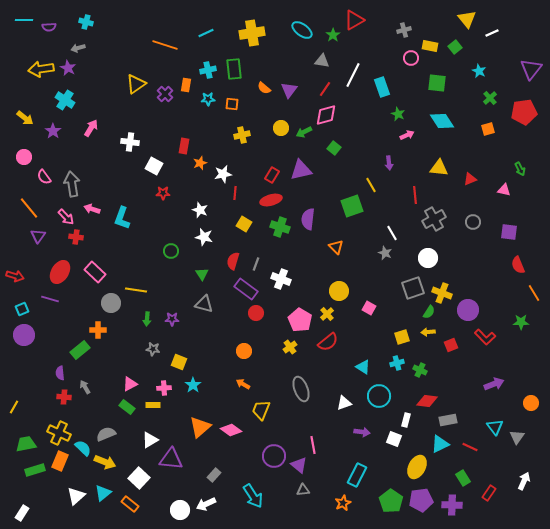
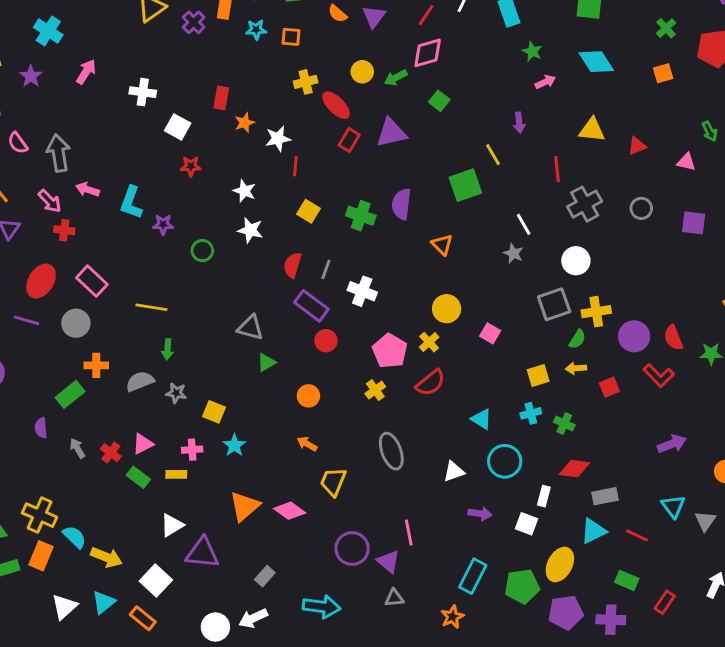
red ellipse: (271, 200) -> (336, 105), moved, turned 60
red semicircle: (518, 265) -> (673, 338), moved
green triangle: (202, 274) -> (266, 362), moved, turned 32
yellow cross: (442, 293) -> (596, 312), turned -30
gray circle: (111, 303) -> (76, 323), moved
purple star: (172, 319) -> (163, 224), moved
red cross: (64, 397) -> (111, 453), moved, turned 32
gray semicircle: (106, 434) -> (140, 381), moved
green rectangle: (463, 478) -> (627, 580), turned -35
cyan arrow: (253, 496) -> (322, 607), turned -50
green pentagon: (391, 501) -> (522, 586), moved, turned 30

